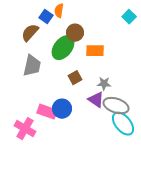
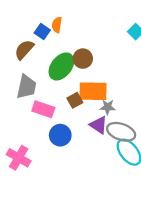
brown circle: (75, 33) -> (83, 59), moved
orange rectangle: (95, 51) -> (93, 91), moved, size x1.4
pink rectangle: (47, 112) -> (43, 109), moved

